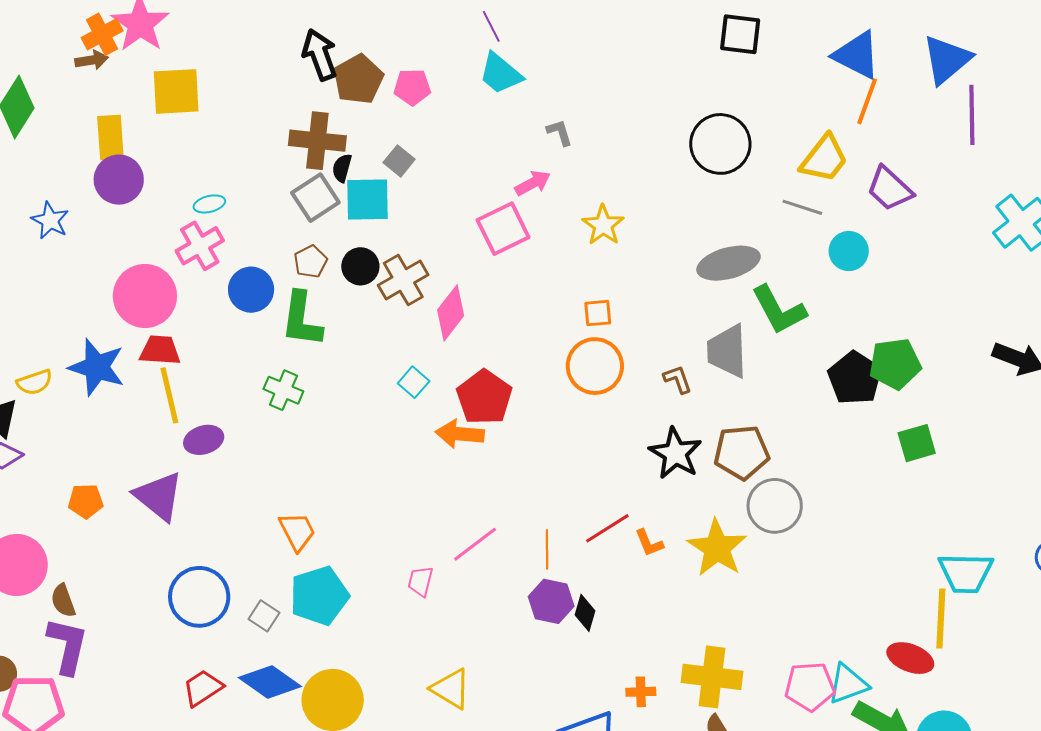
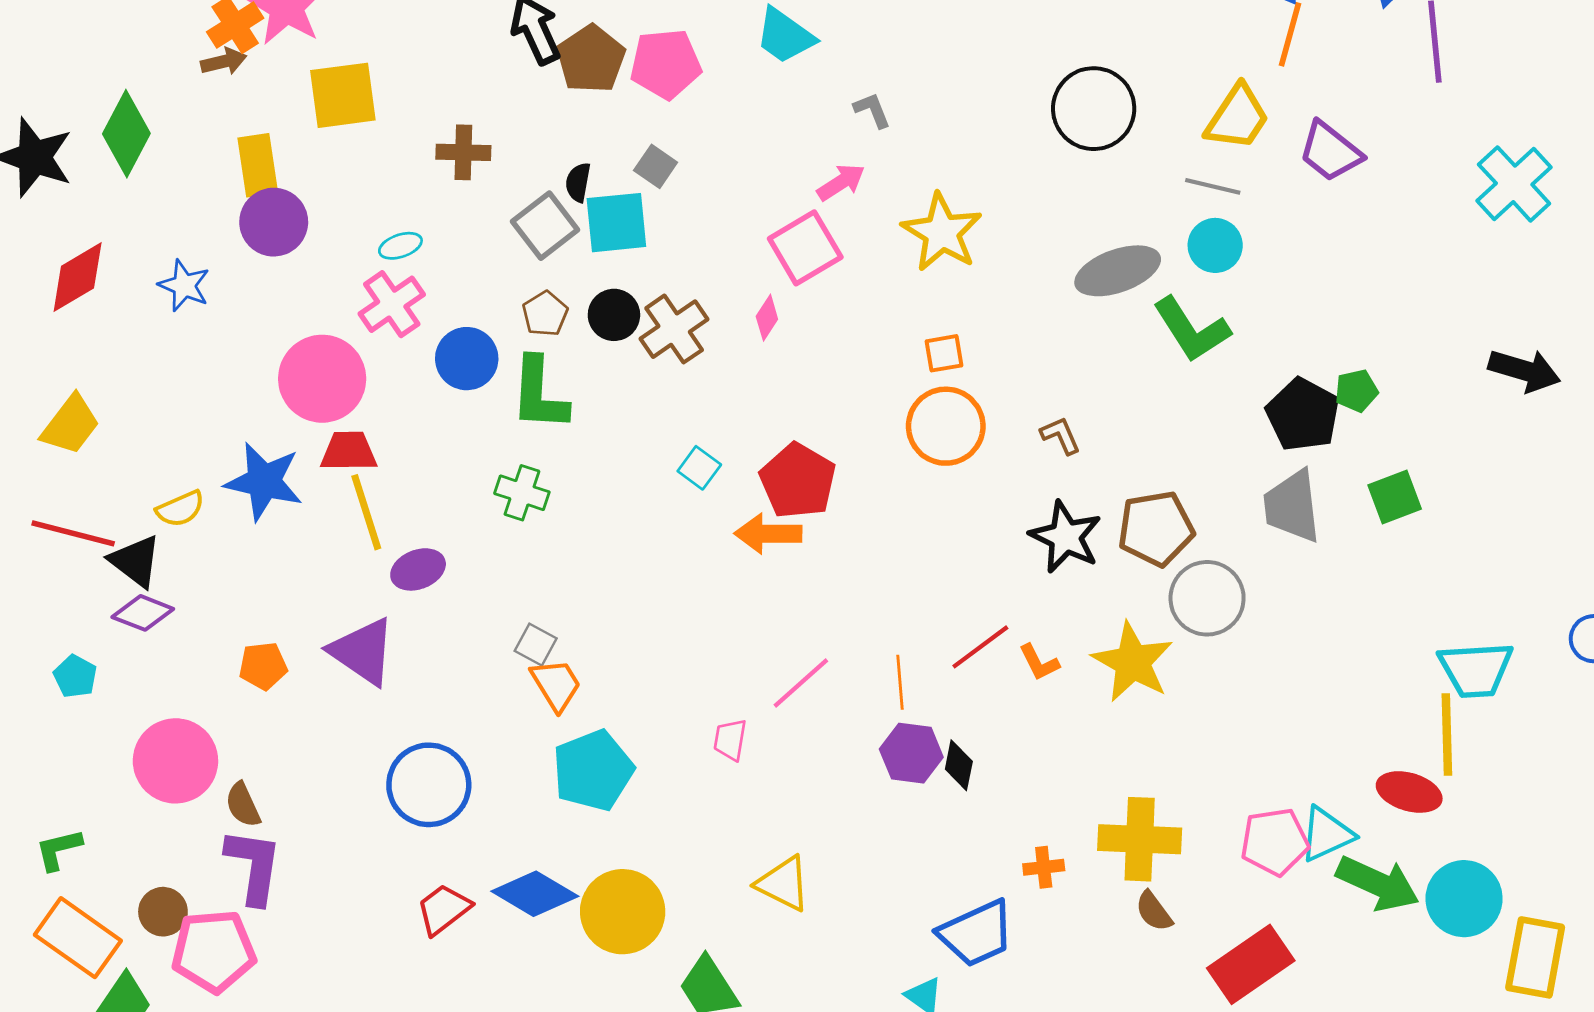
pink pentagon: (412, 87) -> (666, 64), size x1.4
brown cross: (317, 141) -> (463, 152), moved, size x0.7
yellow star: (603, 225) -> (942, 232), size x1.4
cyan circle: (849, 251) -> (1215, 245), moved
pink diamond: (451, 313) -> (767, 318), moved, size x0.6
gray trapezoid: (727, 351) -> (1292, 506), moved
green pentagon: (895, 364) -> (1356, 391), size x0.6
gray square: (264, 616) -> (536, 645), moved

